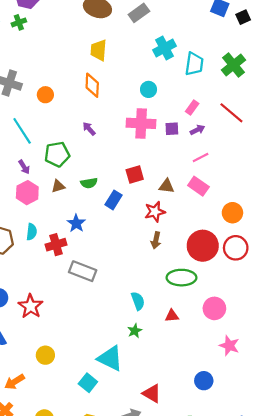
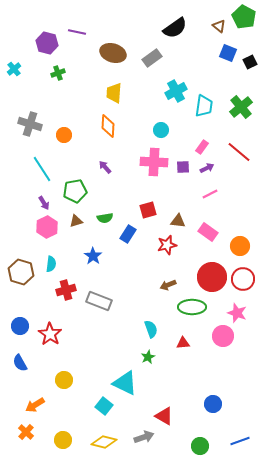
green cross: (19, 22) -> (58, 73), moved
pink rectangle: (198, 186) -> (208, 232), moved
brown arrow: (156, 240) -> (168, 285), moved, turned 56
red cross: (56, 245) -> (66, 290), moved
pink star: (229, 346) -> (237, 313), moved

